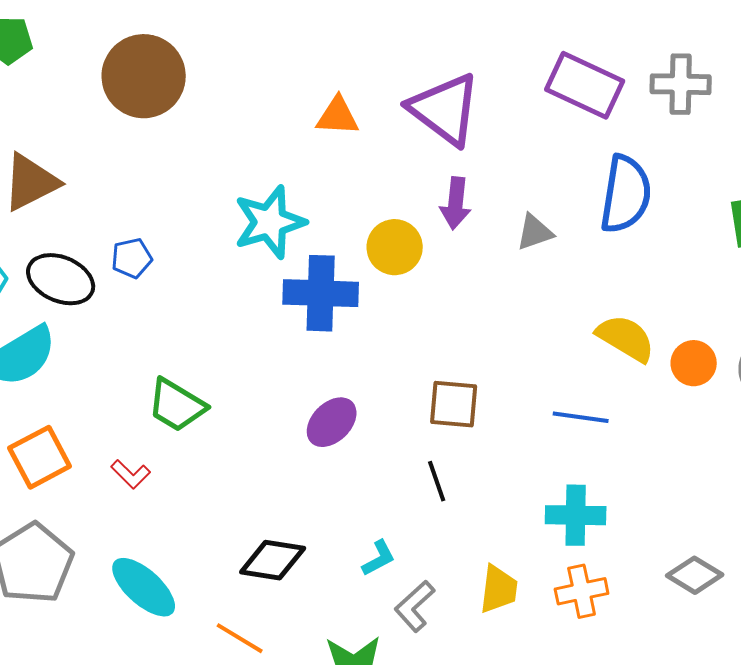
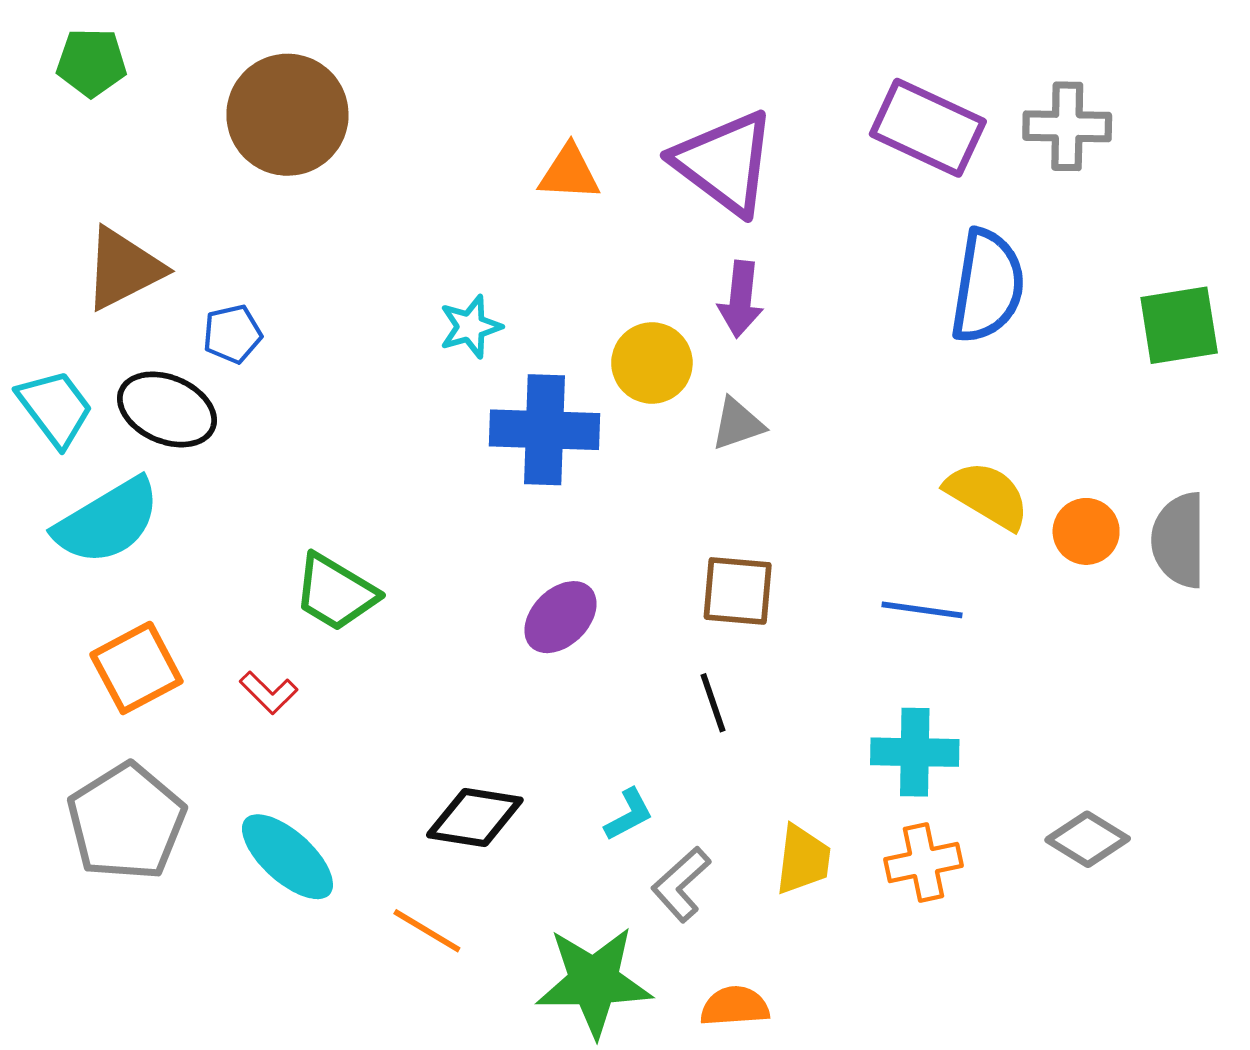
cyan star: (270, 222) -> (470, 327), size x0.6
gray triangle: (535, 232) -> (738, 424), moved
blue pentagon: (132, 258) -> (232, 334), moved

